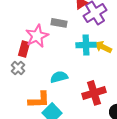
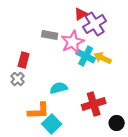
gray rectangle: (59, 23) -> (50, 35), moved
pink star: (37, 36) -> (73, 42), moved
cyan cross: (86, 45) -> (86, 56), turned 30

